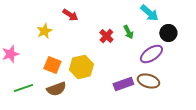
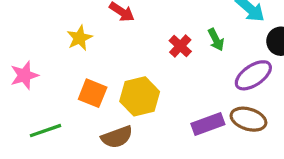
brown semicircle: (56, 89) -> (117, 137), moved

